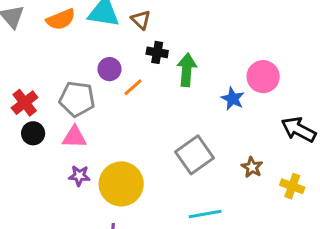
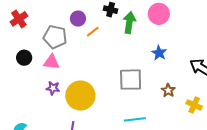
pink circle: (263, 77) -> (159, 14), moved
blue star: (233, 99) -> (159, 53), moved
red cross: (25, 103) -> (19, 19), moved
gray square: (195, 155) -> (131, 80), turned 30

